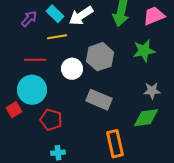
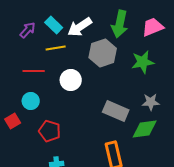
gray hexagon: (100, 57) -> (103, 53), moved
cyan circle: (32, 90) -> (31, 101), size x0.6
gray rectangle: (99, 100) -> (116, 111), moved

